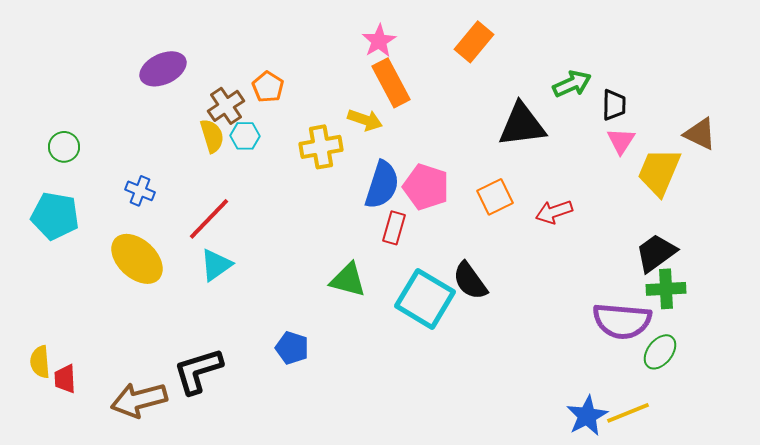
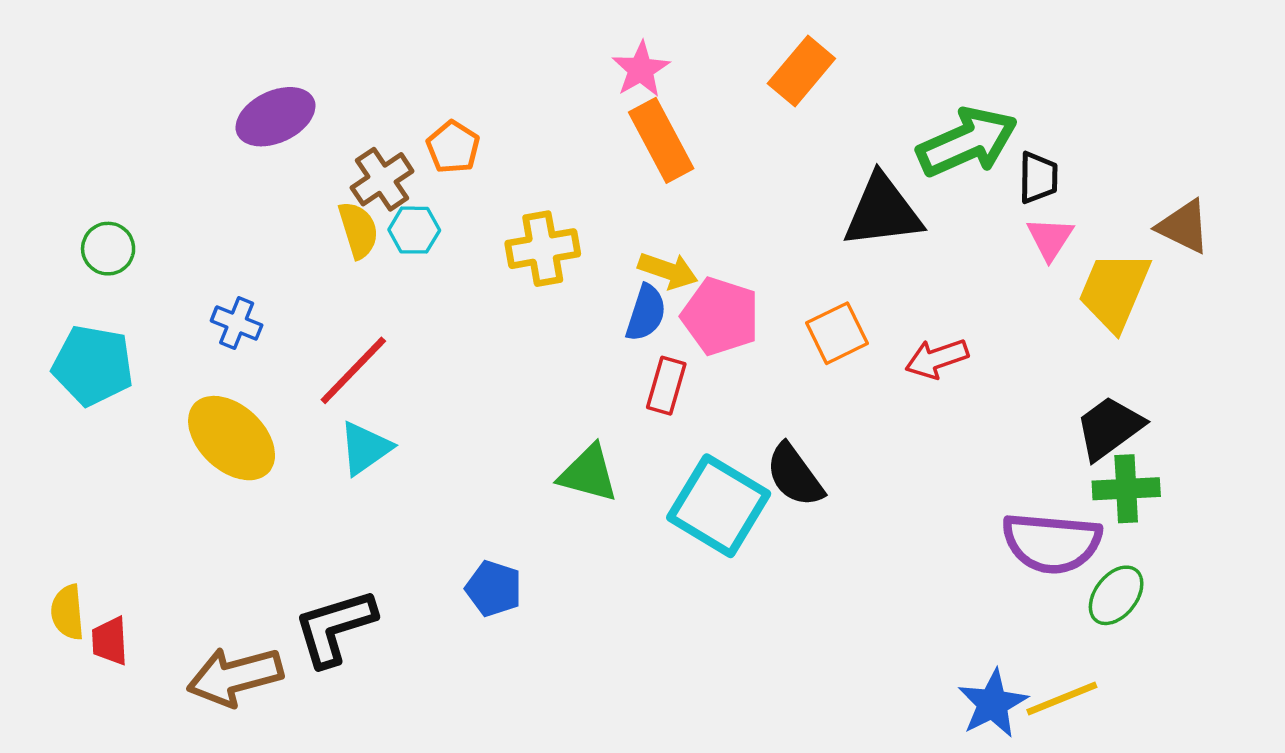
green arrow: (572, 84) -> (967, 142), size x1.5
yellow arrow: (365, 120) -> (668, 271), moved
blue semicircle: (382, 185) -> (646, 313), size x0.7

